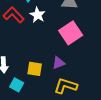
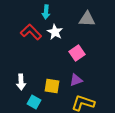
pink square: (71, 33) -> (77, 53), moved, size x0.7

